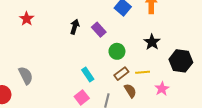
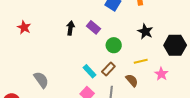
brown rectangle: (121, 74) -> (108, 69), moved
gray semicircle: (26, 75) -> (41, 80), moved

